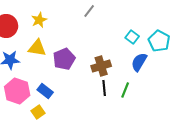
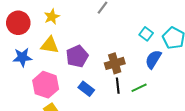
green line: (125, 90) -> (139, 88), turned 42
pink hexagon: (17, 91) -> (46, 85), moved
blue rectangle: (45, 91) -> (86, 89), moved

